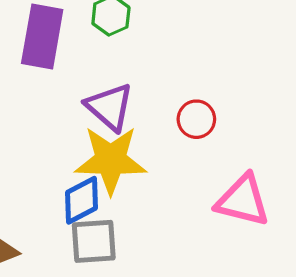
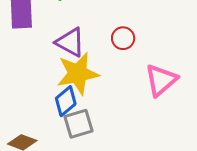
pink triangle: (243, 201) -> (161, 80), turned -42

